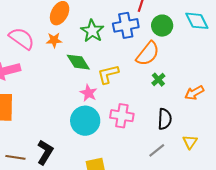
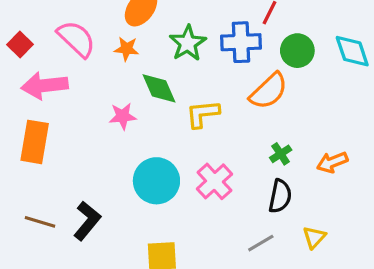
green cross: (158, 80) -> (281, 154), moved
pink star: (89, 93) -> (123, 116), moved, turned 30
pink cross: (122, 116) -> (214, 181), turned 30

